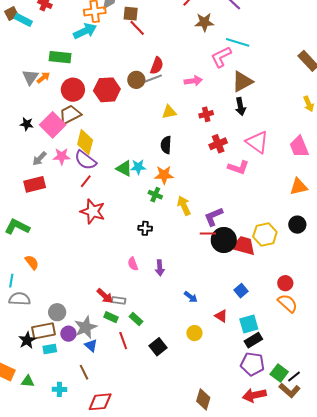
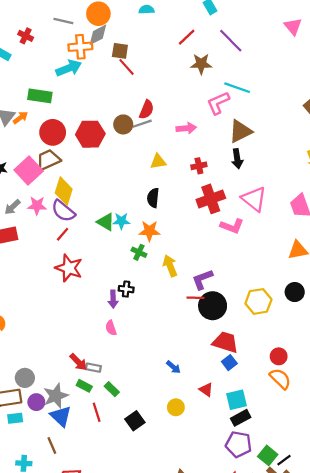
red cross: (218, 144) -> (211, 199), size x1.4
red trapezoid: (244, 246) -> (225, 342), moved
purple arrow: (160, 268) -> (113, 299), moved
blue triangle: (91, 345) -> (61, 416), size x1.5

